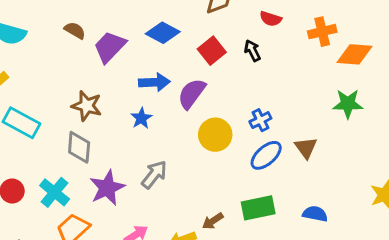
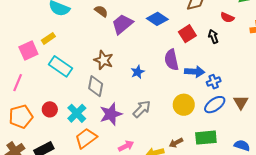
blue arrow: (154, 82) -> (195, 72), moved
purple semicircle: (192, 94) -> (172, 60), turned -55
yellow circle: (215, 135) -> (184, 105), moved

